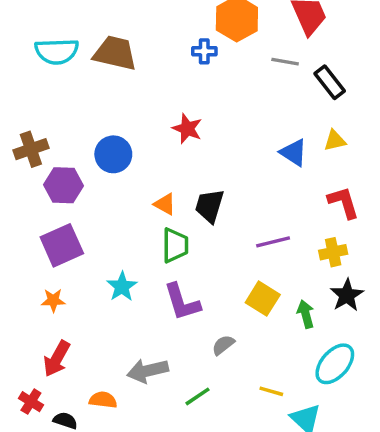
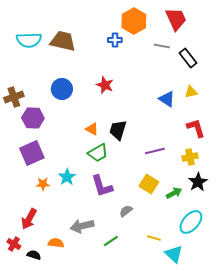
blue circle: (113, 154) -> (62, 89), moved
green trapezoid: (175, 245) -> (98, 153), turned 60
orange star: (53, 300) -> (43, 184), moved
green arrow: (306, 314) -> (174, 193), turned 77

